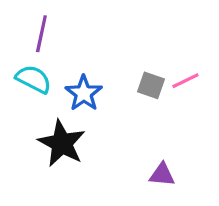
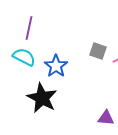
gray square: (151, 85) -> (98, 51), moved

